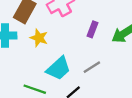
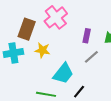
gray line: (92, 67) -> (91, 57), moved

